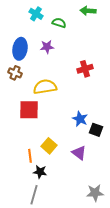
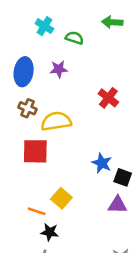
red cross: (85, 69) -> (108, 98), turned -35
brown cross: (15, 73) -> (27, 108), moved
purple triangle: (79, 153) -> (117, 205), moved, turned -35
orange line: (30, 156) -> (37, 211), turned -64

